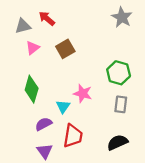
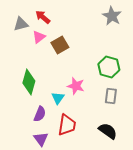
pink triangle: (33, 48) -> (39, 37), moved
purple semicircle: (44, 124) -> (40, 114), turned 140
black semicircle: (117, 142) -> (108, 131), turned 60

